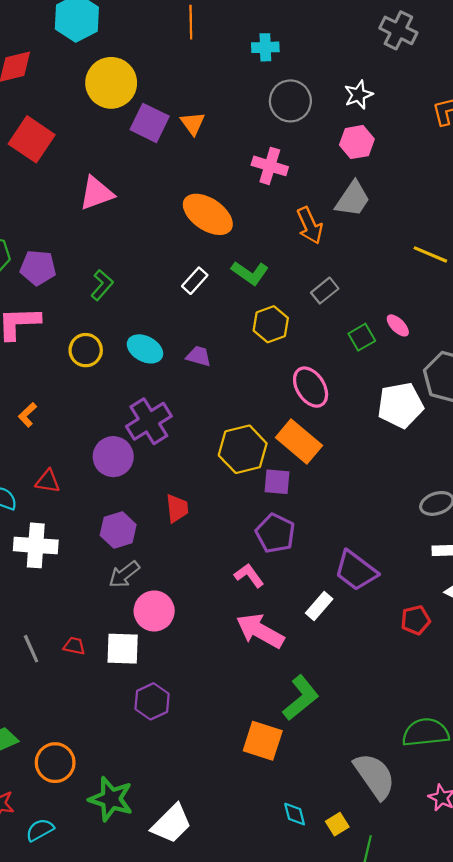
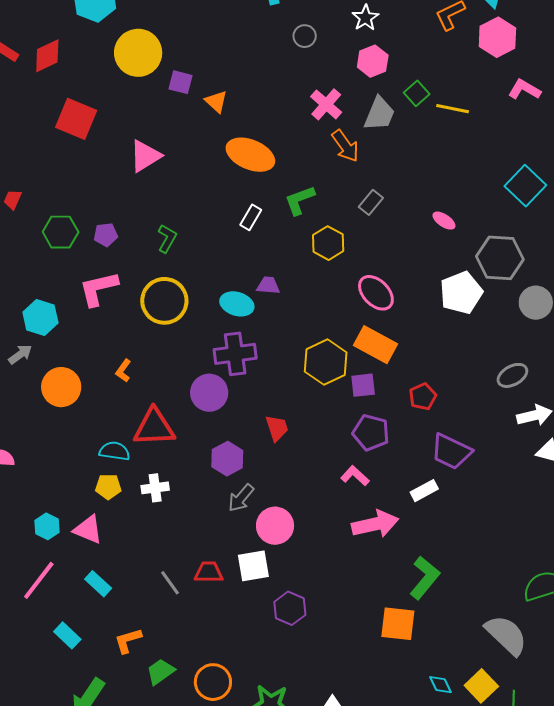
gray circle: (290, 101) -> (305, 36), size x0.6
purple square: (150, 123) -> (181, 82), size x0.7
orange triangle: (193, 123) -> (216, 102), moved
pink cross: (270, 166) -> (326, 104), moved, turned 36
yellow line: (430, 254) -> (453, 109), moved
purple pentagon: (38, 268) -> (106, 235), size x0.7
green L-shape: (250, 273) -> (300, 200), turned 136
green square: (362, 337) -> (417, 93), moved
cyan ellipse: (145, 349) -> (237, 304), moved
yellow circle: (86, 350) -> (164, 301), size x1.5
purple cross: (149, 421) -> (235, 354), turned 36
red triangle: (48, 481) -> (154, 427), size x1.8
white cross: (36, 545) -> (155, 488), size x0.7
white rectangle: (319, 606) -> (424, 491), turned 32
red pentagon: (415, 620) -> (423, 397), moved
pink arrow: (260, 631) -> (375, 524), turned 150
red trapezoid: (74, 646) -> (209, 572), size x1.4
yellow square: (337, 824) -> (481, 686), size x1.5

